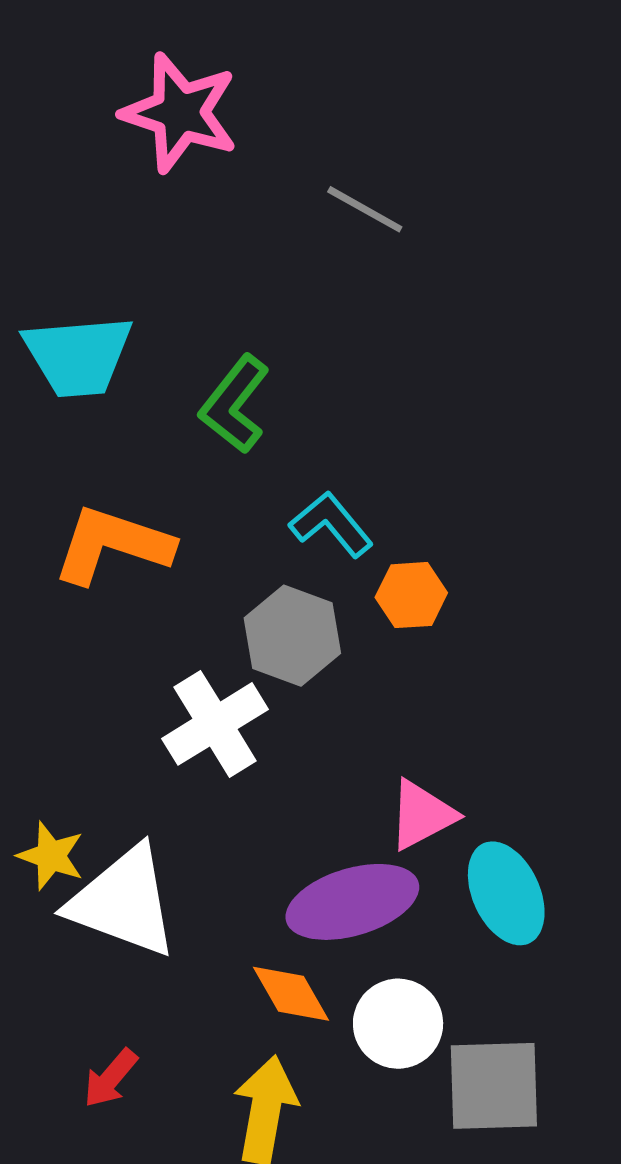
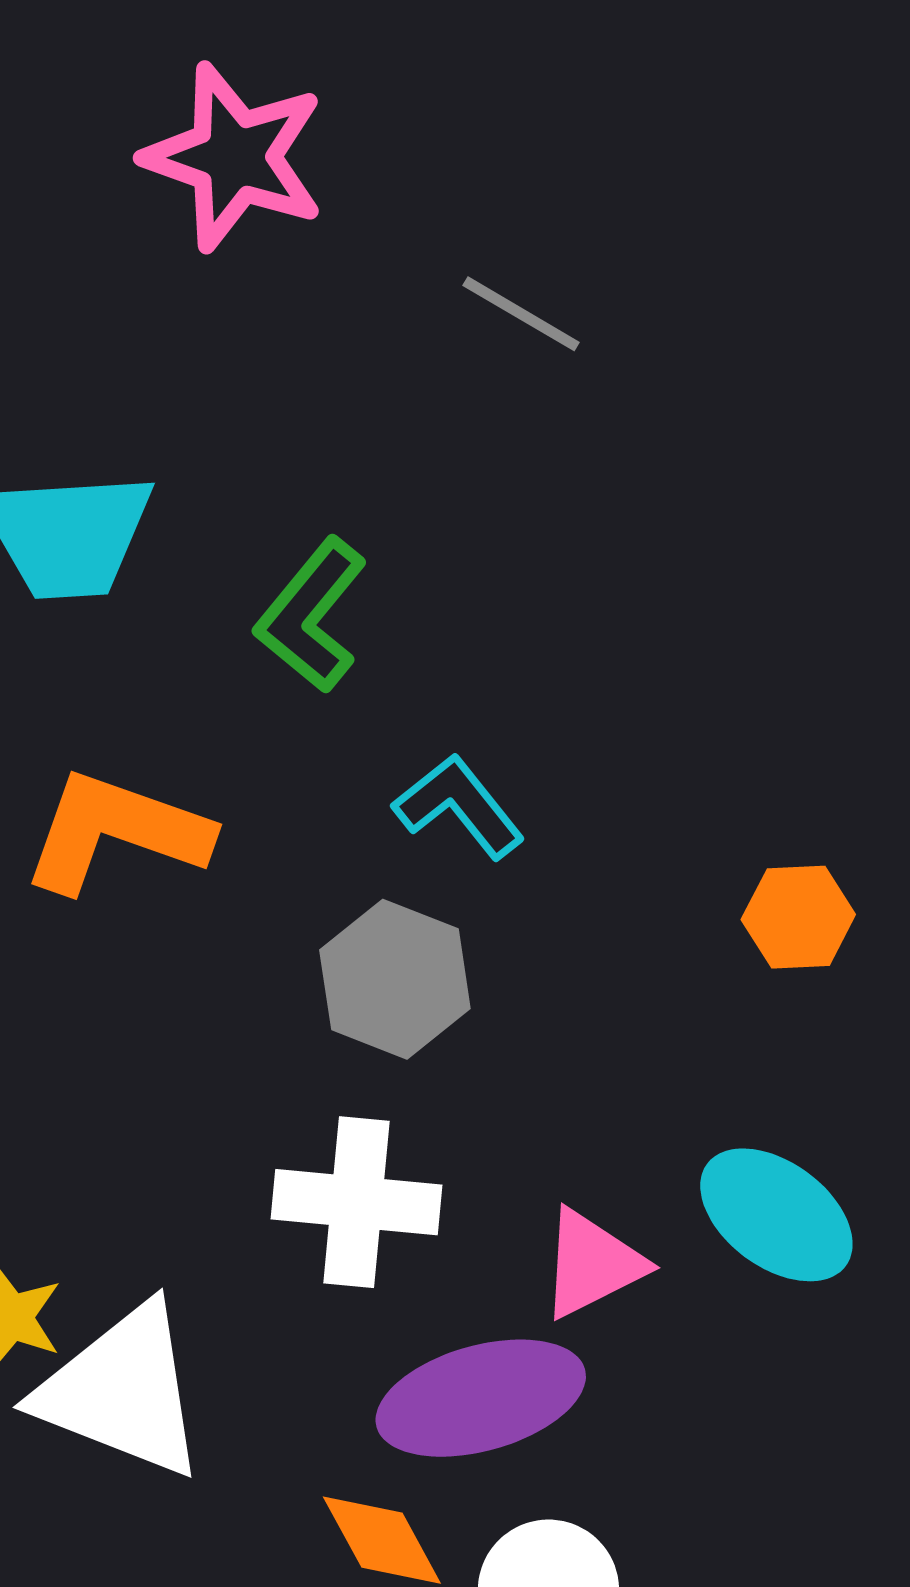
orange hexagon: (411, 595) -> (798, 917), moved
white cross: (215, 724) -> (357, 1202), moved, turned 36
cyan ellipse: (506, 893) -> (776, 1215), moved, turned -30

